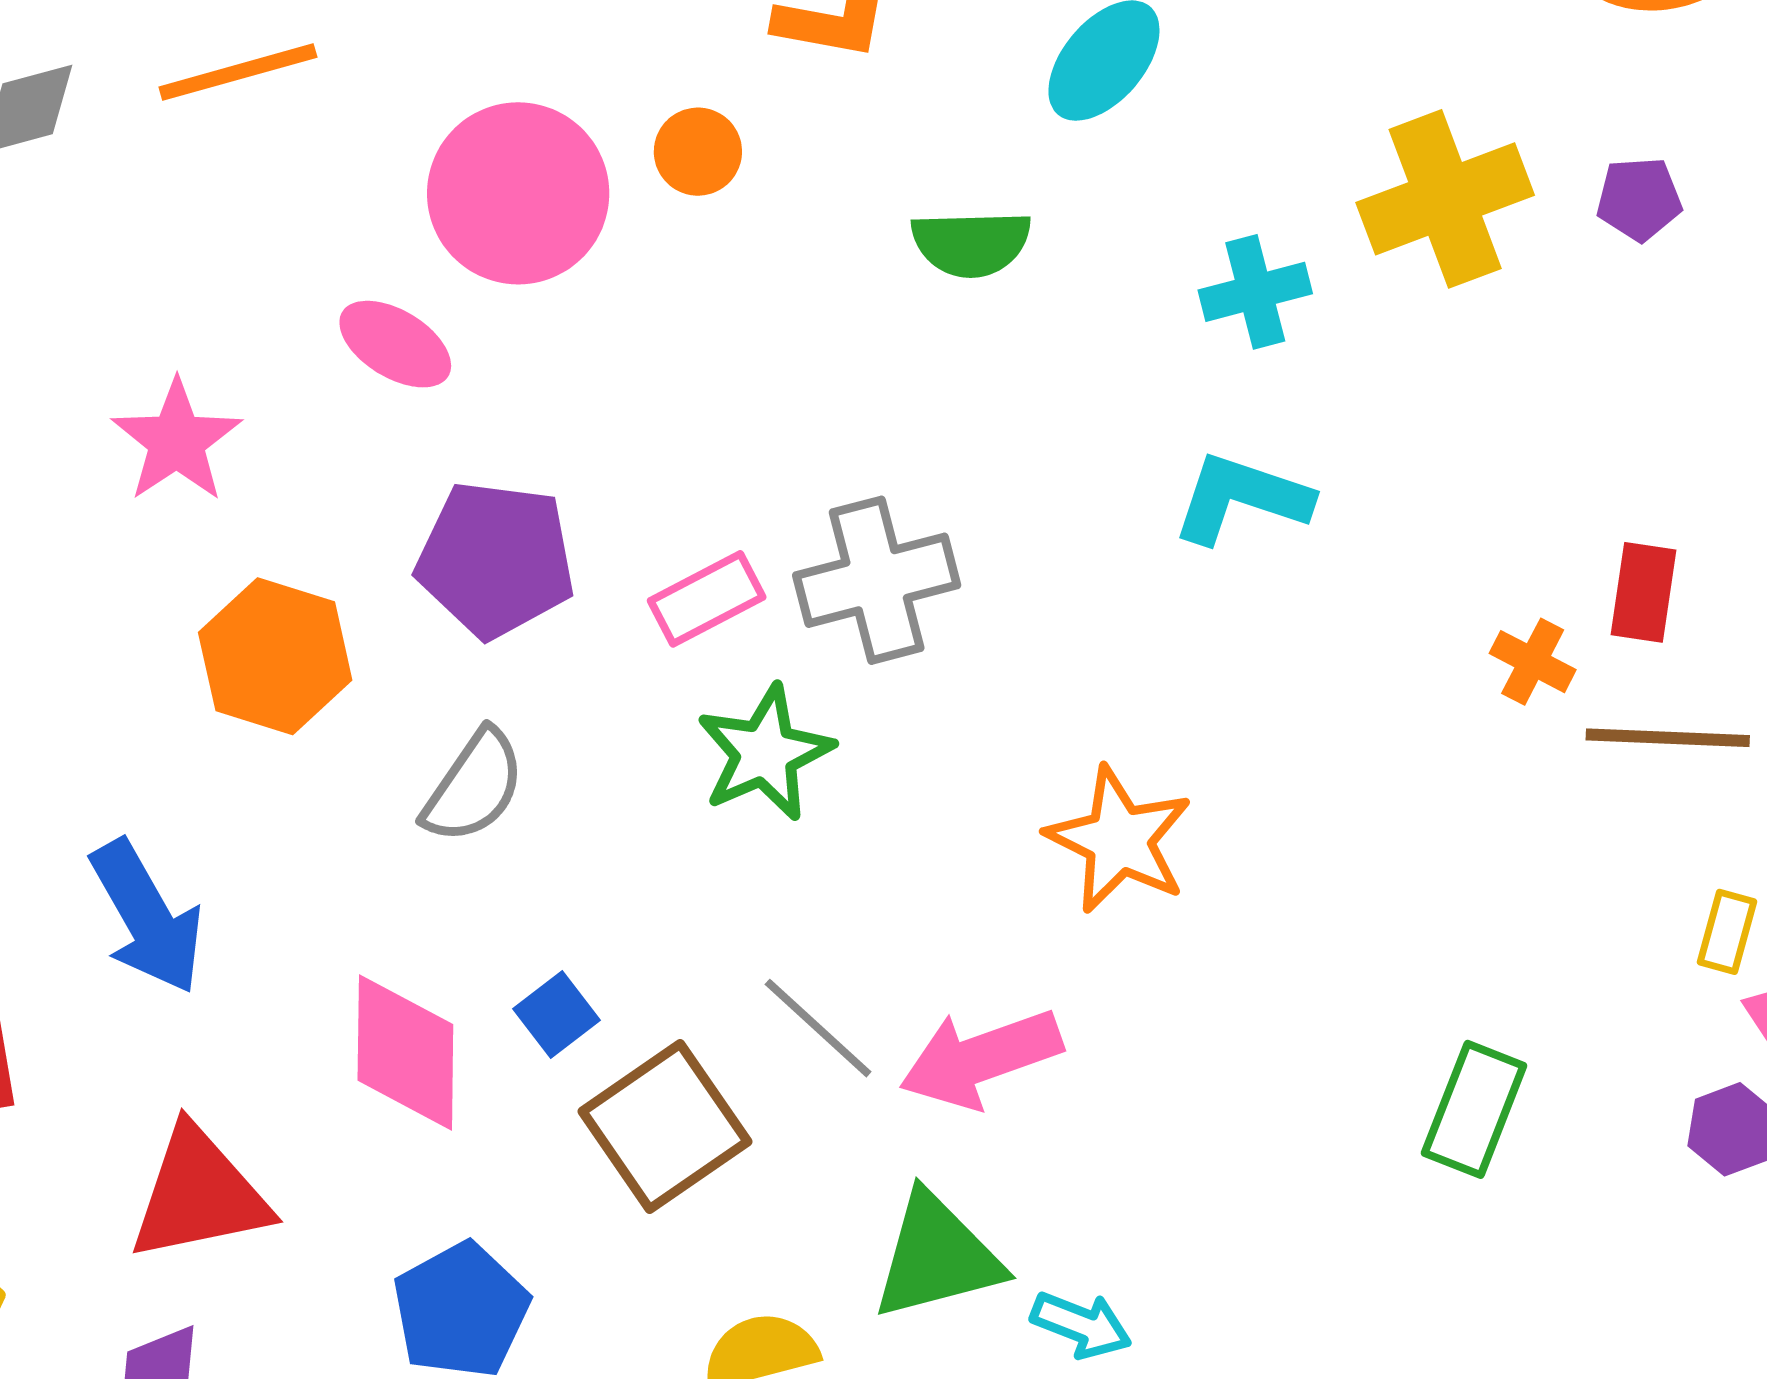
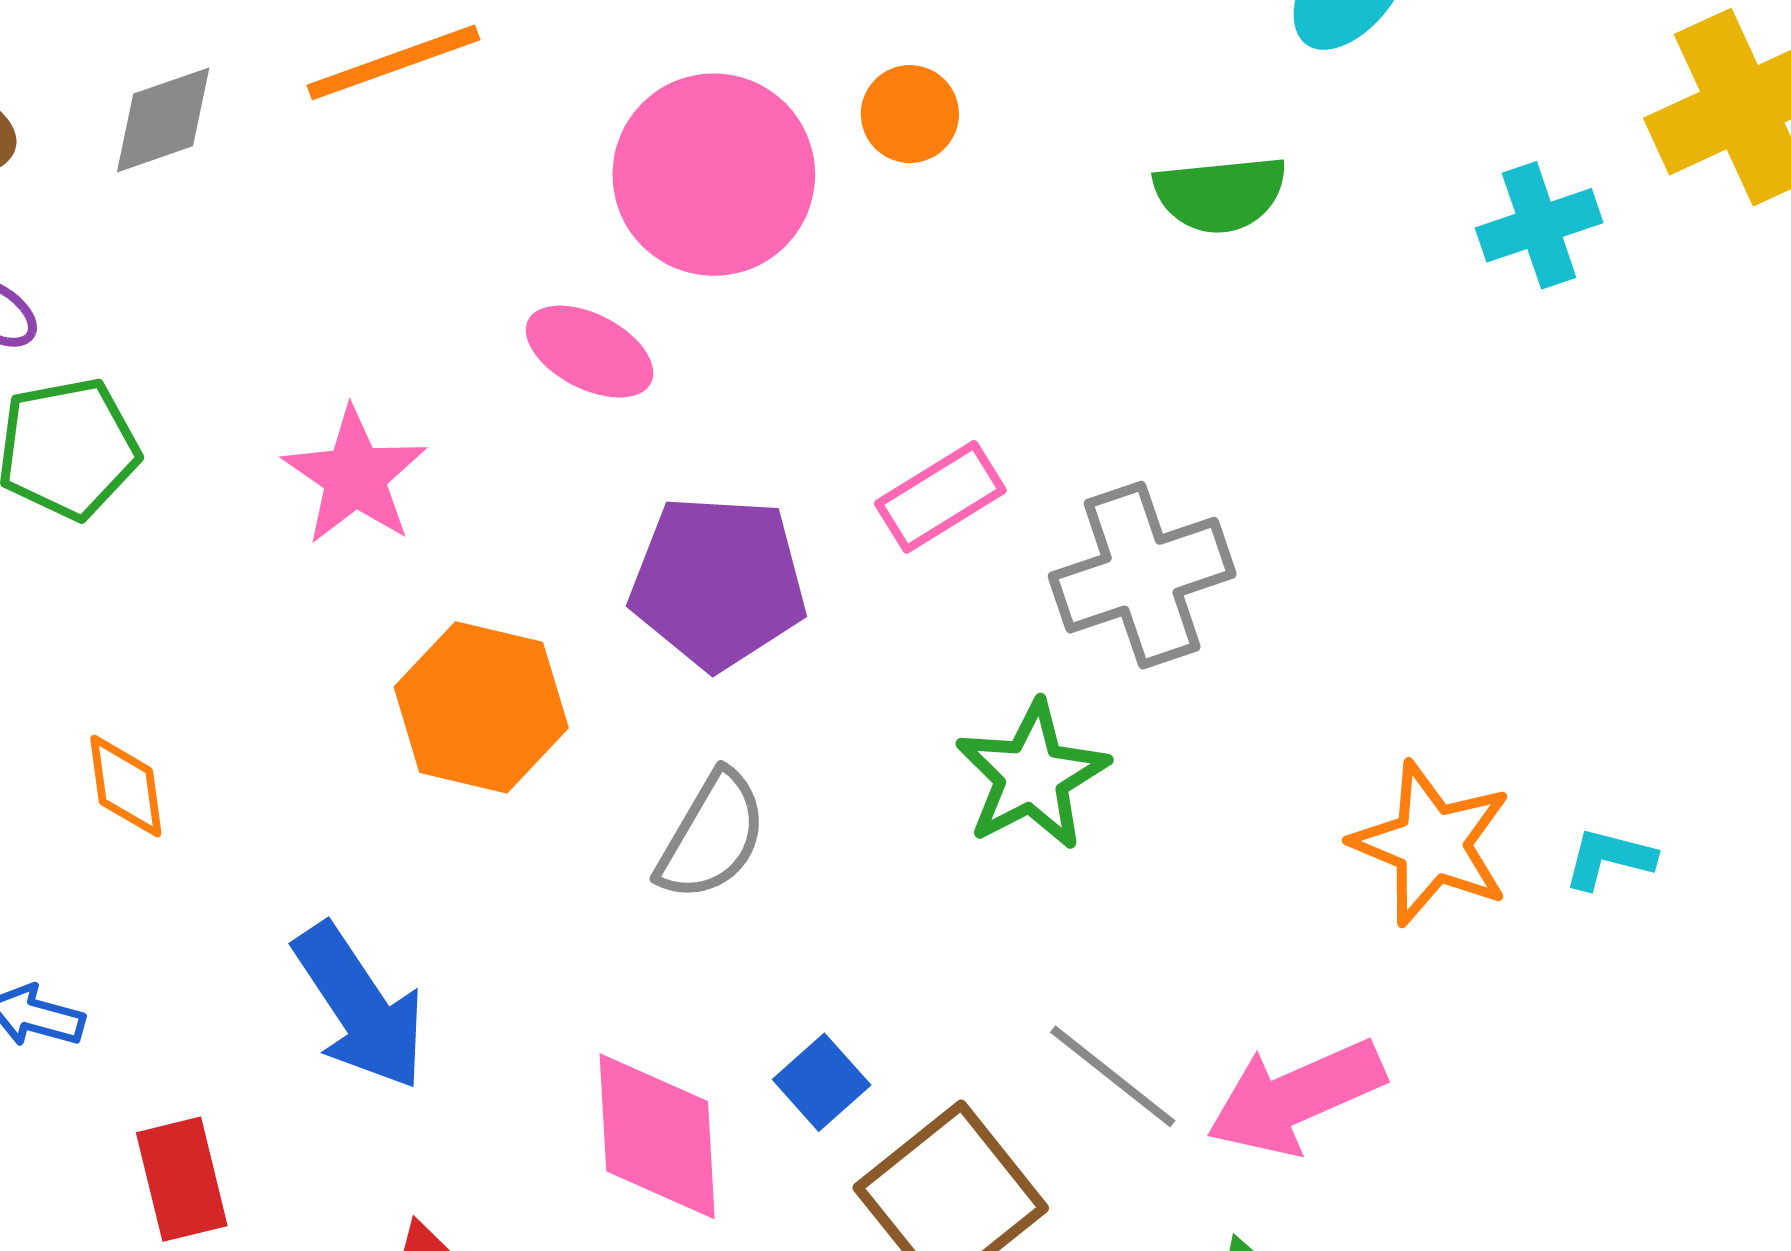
cyan L-shape: (1241, 498) -> (1609, 859), moved, size x0.6
pink rectangle: (707, 599) -> (940, 497), moved

